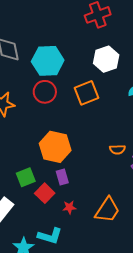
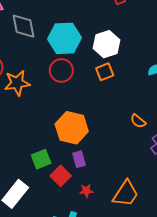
white hexagon: (106, 59) -> (106, 44), moved
orange square: (87, 93) -> (105, 72), size x0.7
orange semicircle: (117, 150) -> (138, 121), moved, turned 42

